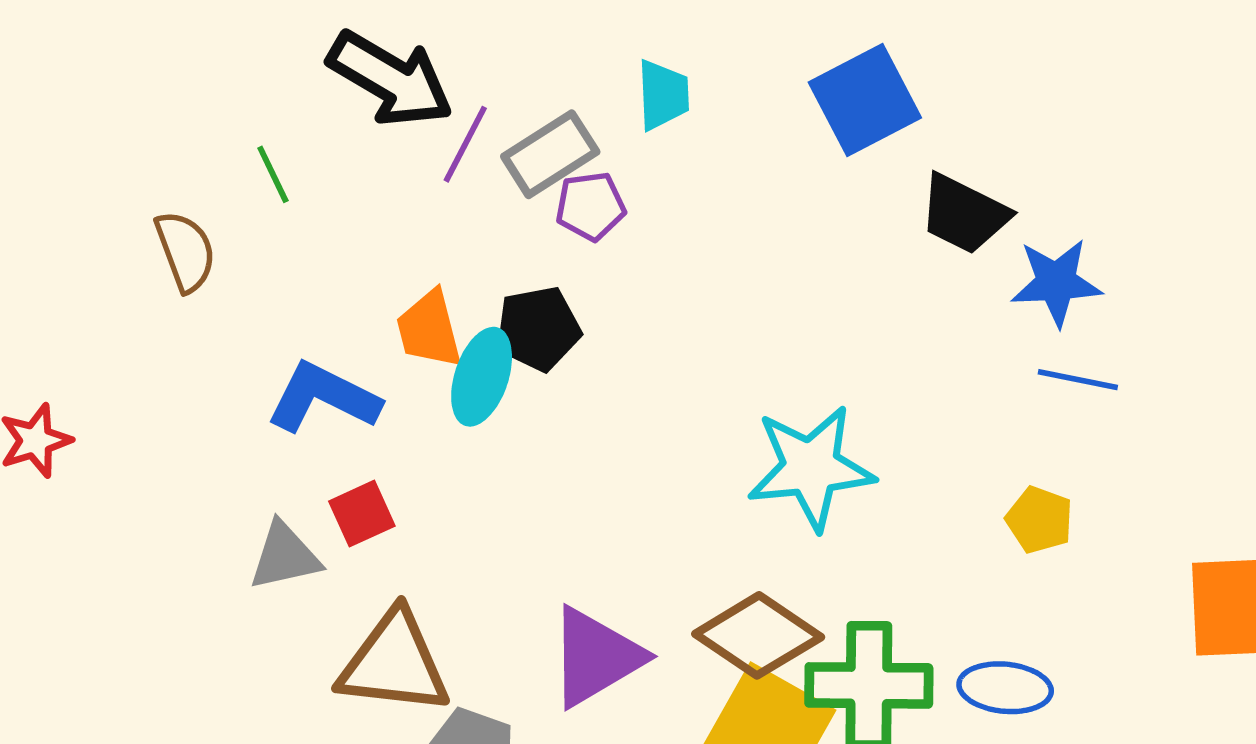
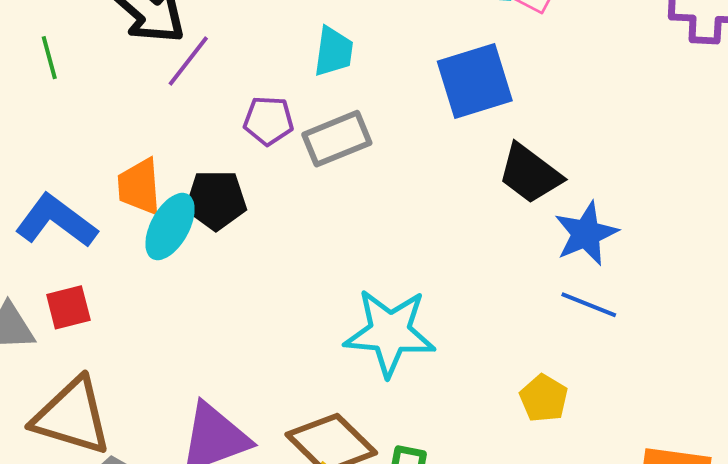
gray rectangle: (550, 154) -> (337, 139), moved
blue star: (1056, 282) -> (586, 234), turned -30

